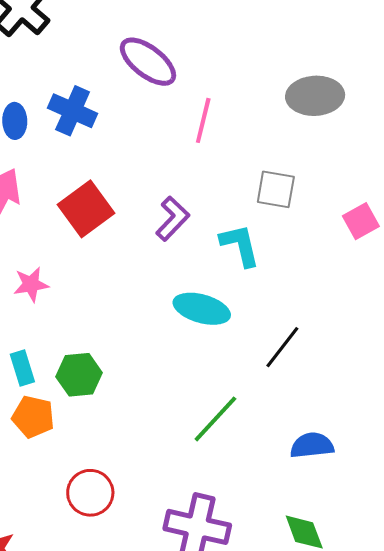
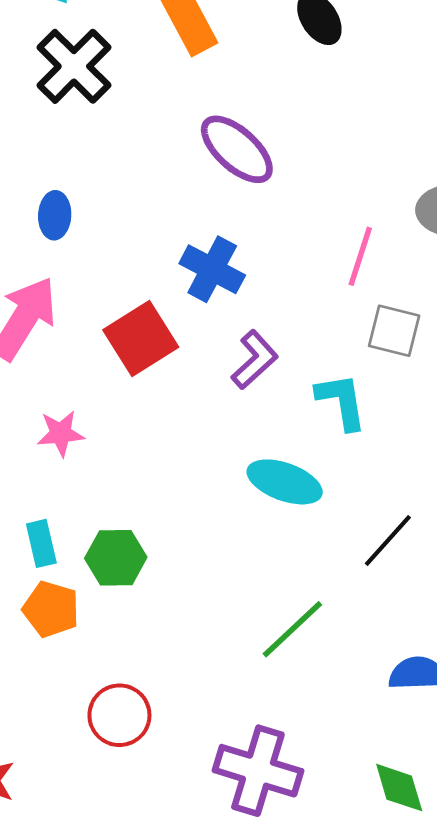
blue cross: (73, 111) -> (212, 269), moved
pink line: (203, 120) -> (360, 256), moved

